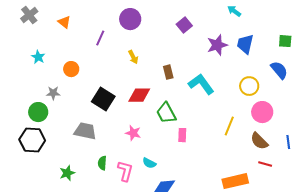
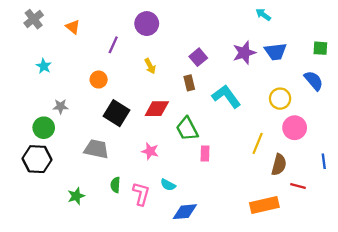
purple square: (184, 25) -> (198, 57), moved
blue trapezoid: (245, 44) -> (276, 52), turned -110
orange circle: (71, 69) -> (99, 80), moved
brown semicircle: (259, 141) -> (279, 165), moved, turned -120

